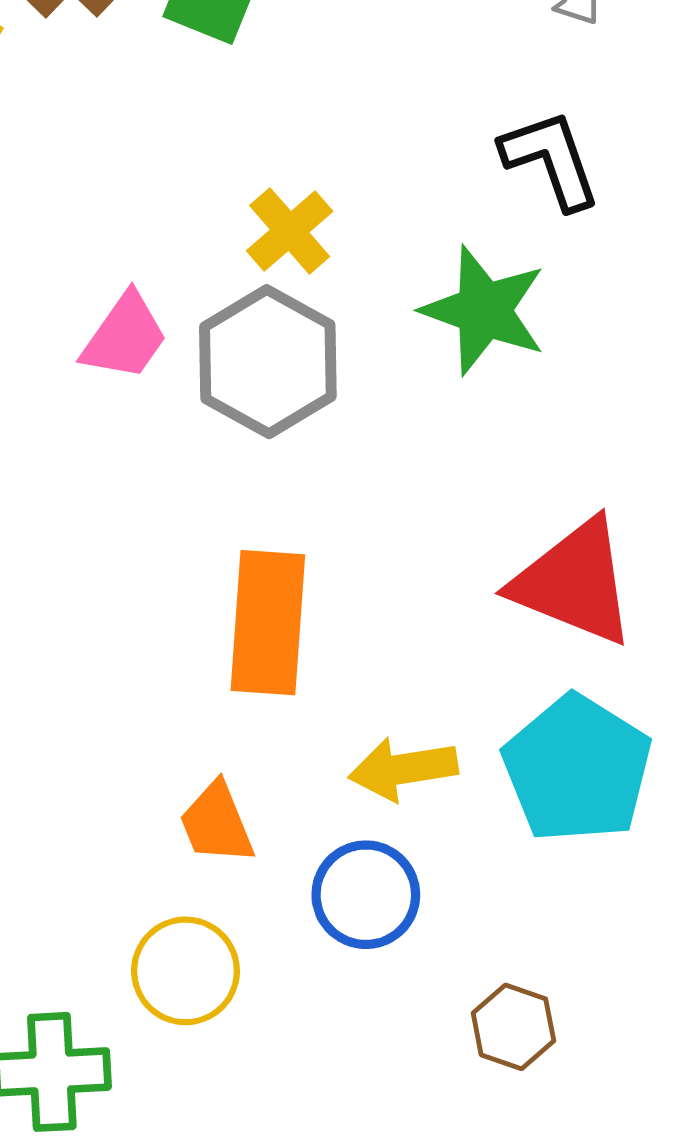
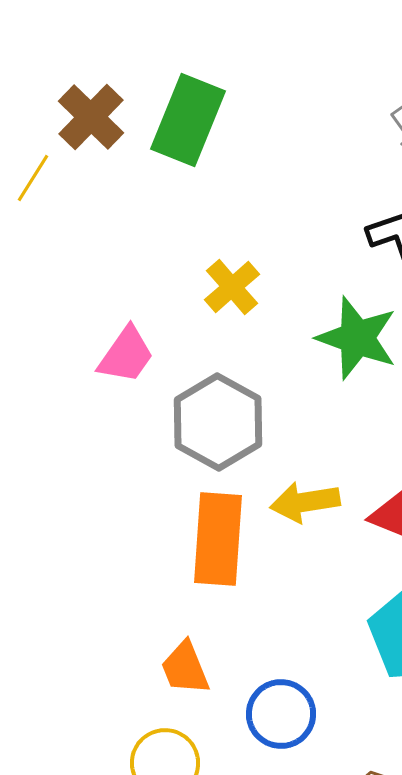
gray hexagon: (268, 362) -> (218, 422), moved
yellow arrow: (403, 769) -> (305, 502), moved

